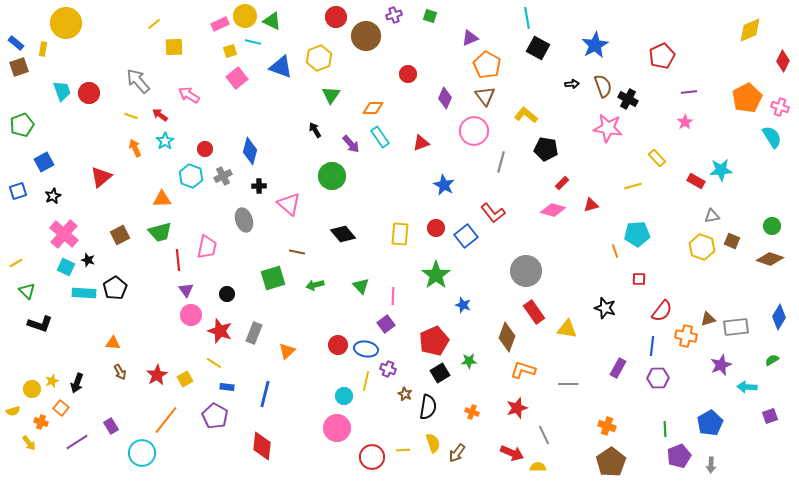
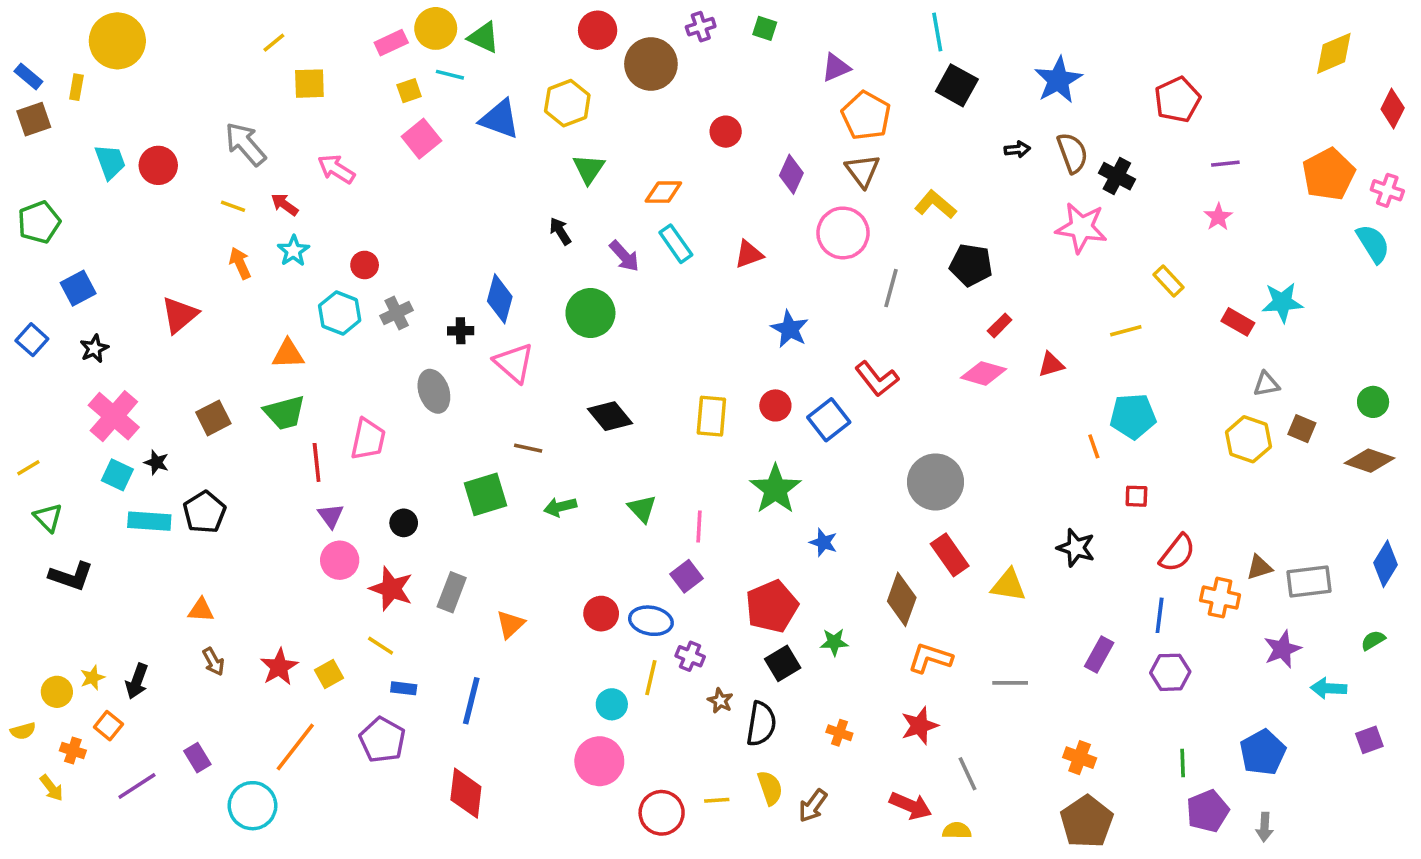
blue diamond: (250, 151) -> (500, 299), moved
blue square: (18, 191) -> (32, 340), turned -30

